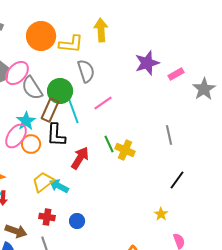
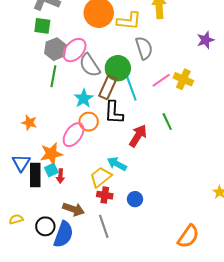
purple star: (147, 63) -> (205, 40), size x0.7
pink ellipse: (16, 136) -> (74, 135), moved
yellow cross: (125, 150) -> (183, 79), moved
yellow trapezoid: (43, 182) -> (101, 177), moved

